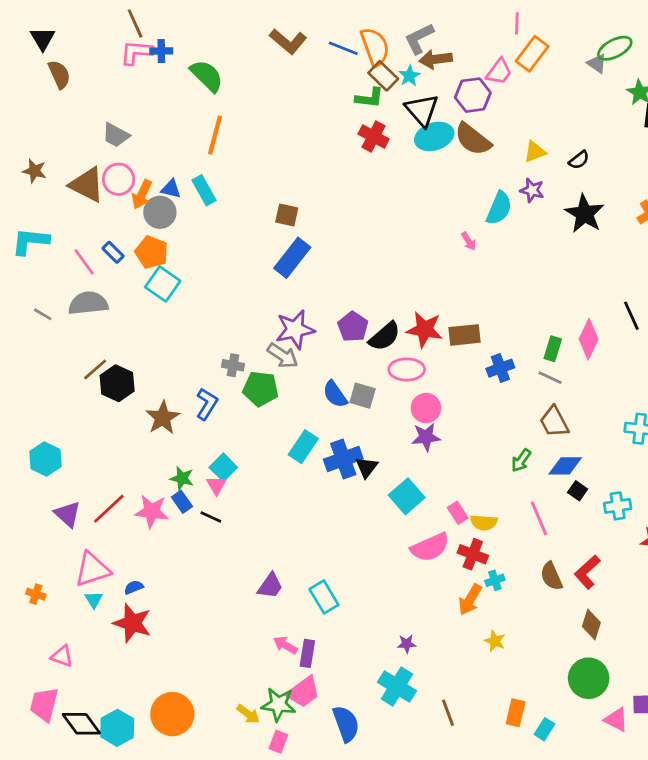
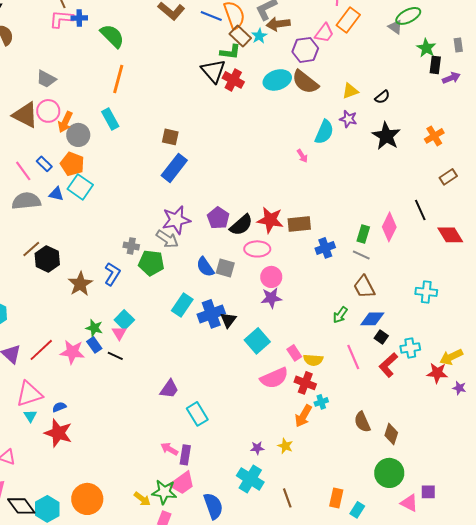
black triangle: (422, 110) -> (213, 71), moved
blue triangle: (171, 189) -> (56, 194), moved
red L-shape: (587, 572) -> (388, 365), moved
brown semicircle: (551, 576) -> (362, 422), moved
purple trapezoid: (270, 586) -> (169, 389), moved
yellow star: (495, 641) -> (285, 446), moved

